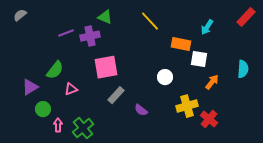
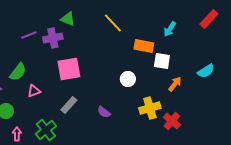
cyan semicircle: (243, 69) -> (206, 71), turned 54
gray rectangle: (116, 95) -> (69, 105), moved
pink arrow: (58, 125) -> (17, 134), moved

